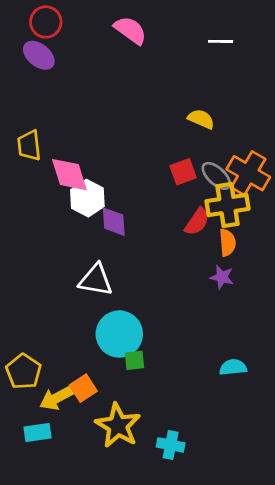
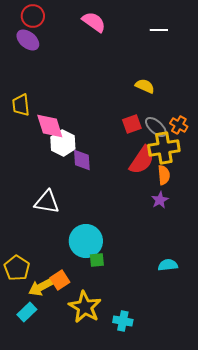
orange cross: (248, 173) -> (179, 125), size x0.6
red semicircle: (197, 222) -> (142, 160), size x1.4
purple star: (222, 277) -> (160, 200), turned 30
white triangle: (96, 280) -> (47, 202), moved
cyan rectangle: (37, 433) -> (27, 312), turned -36

